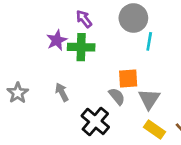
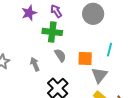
purple star: (57, 40) -> (29, 13), moved
cyan line: (149, 41) -> (109, 50), moved
gray semicircle: (117, 96) -> (60, 55), moved

